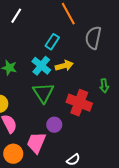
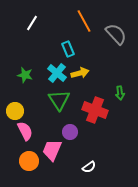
gray semicircle: (93, 38) -> (116, 34), moved, turned 125
cyan rectangle: (52, 42) -> (68, 49), turned -56

